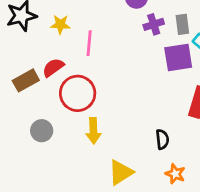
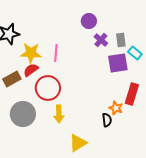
yellow star: (60, 24) -> (31, 53), moved, size x1.5
purple cross: (154, 24) -> (101, 40), turned -32
gray circle: (42, 131) -> (23, 114), size x1.6
orange star: (175, 174) -> (116, 108), moved

